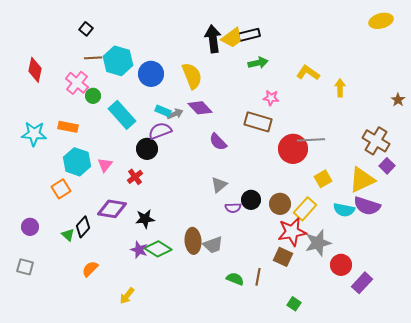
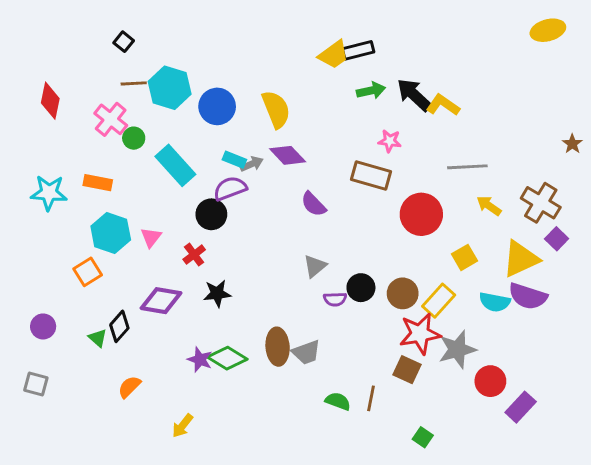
black arrow: (213, 39) -> (414, 95), moved, turned -40
yellow arrow: (340, 88) -> (489, 206), moved, turned -54
gray line: (311, 140) -> (467, 167), moved
black star: (145, 219) -> (217, 293), moved

